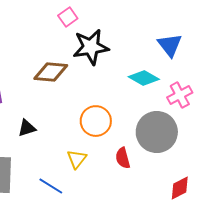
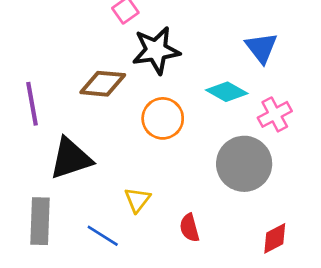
orange circle: (96, 121) -> (163, 118), moved
black triangle: (27, 128) -> (71, 158), size x1.8
red semicircle: (123, 158) -> (189, 228), moved

